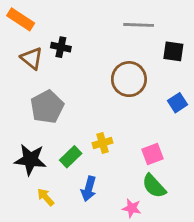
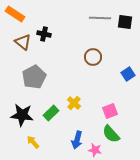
black square: (173, 51) -> (125, 22), moved
brown circle: (129, 79) -> (93, 57), size x0.7
yellow cross: (103, 143) -> (74, 103), turned -32
blue arrow: (89, 189) -> (77, 140), moved

